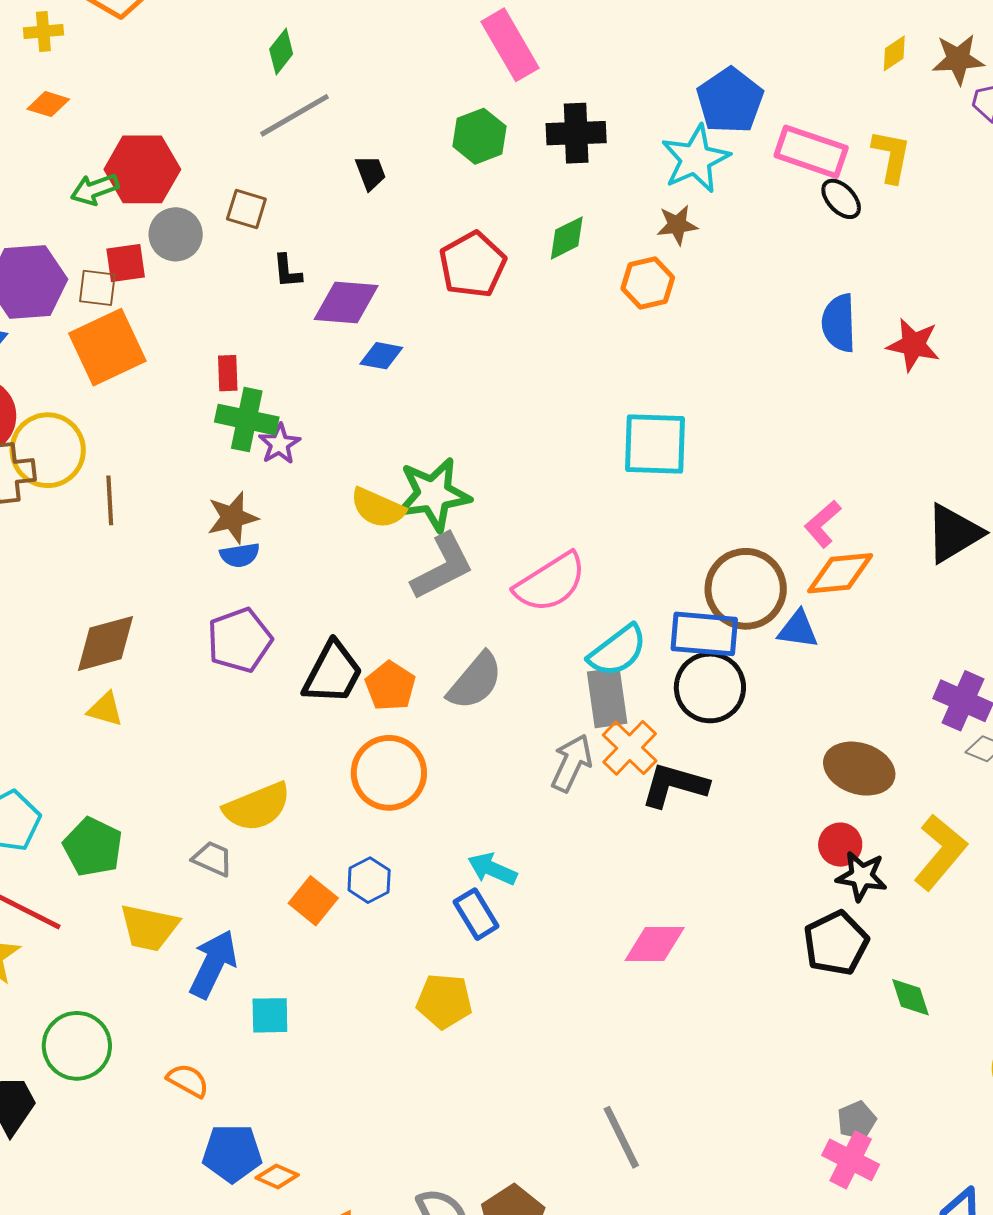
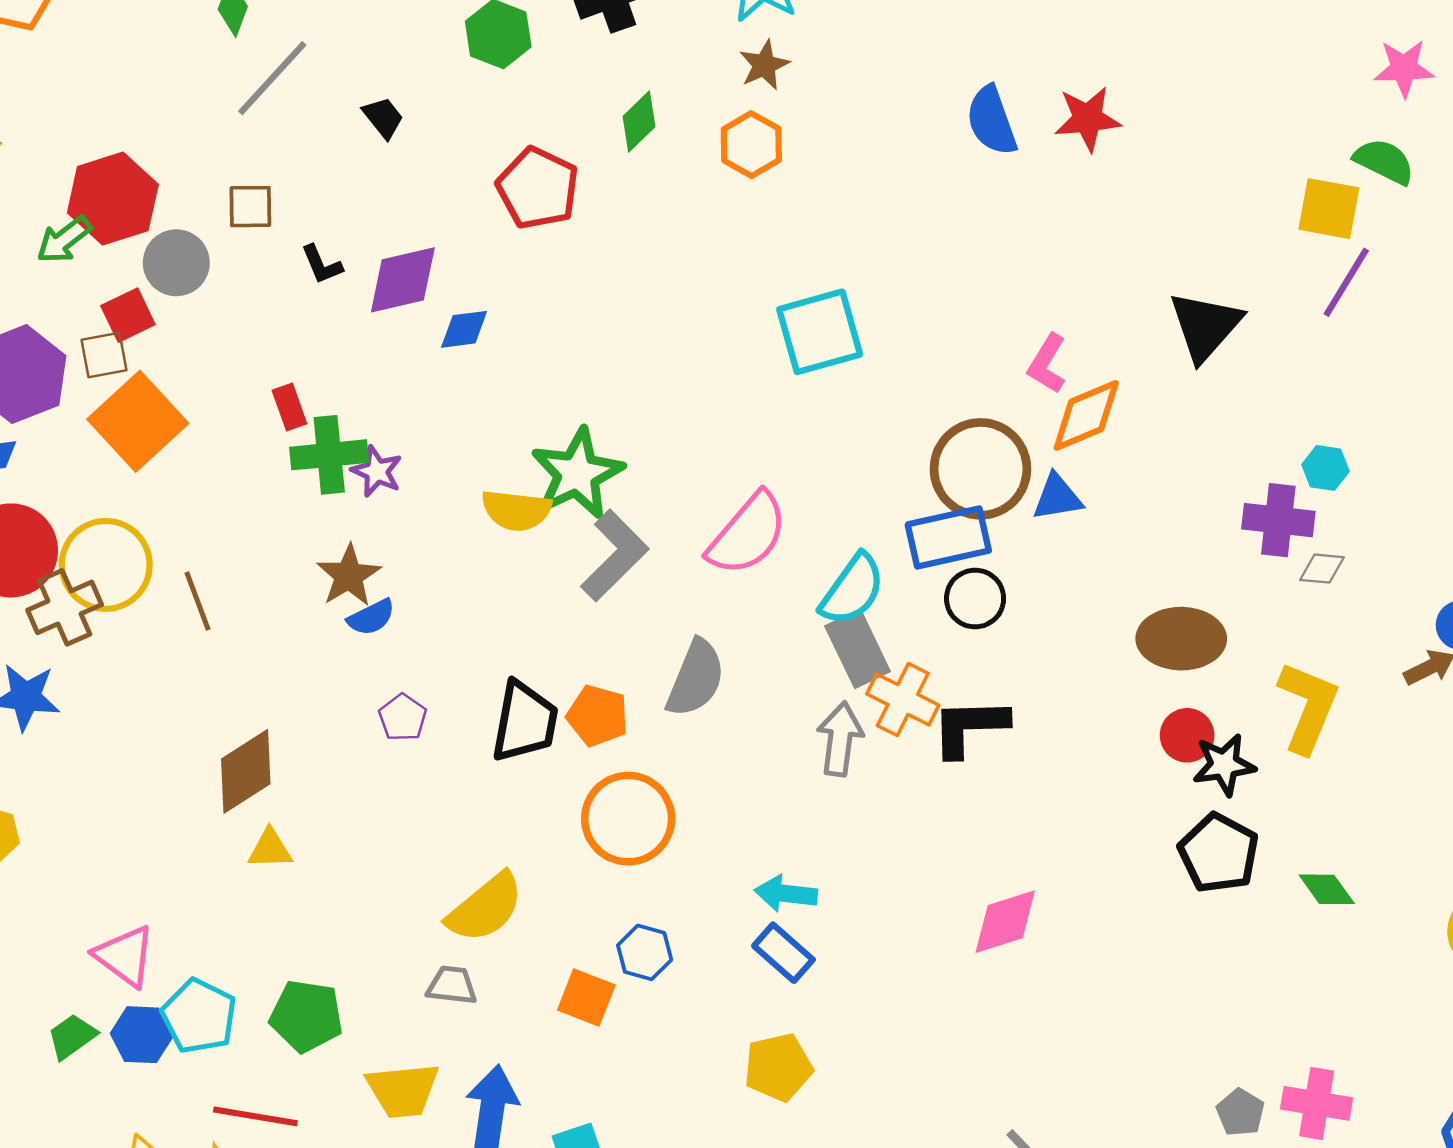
purple pentagon: (240, 640) -> (403, 718), size x0.6
black circle: (710, 687) -> (975, 599), size x0.7
gray pentagon: (857, 1120) -> (1240, 1112), moved

